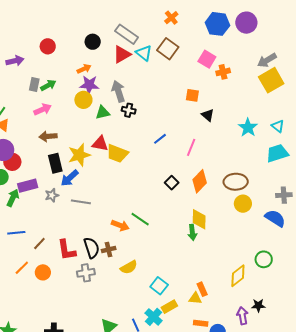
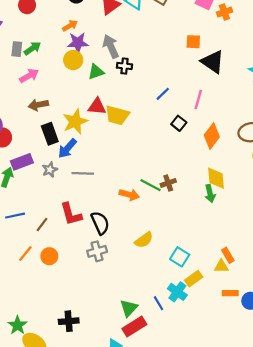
black triangle: (208, 115) -> (213, 62), size x1.6
black square: (172, 183) -> (179, 123), moved
red L-shape: (67, 250) -> (71, 214), moved
brown cross: (109, 250) -> (168, 183), moved

